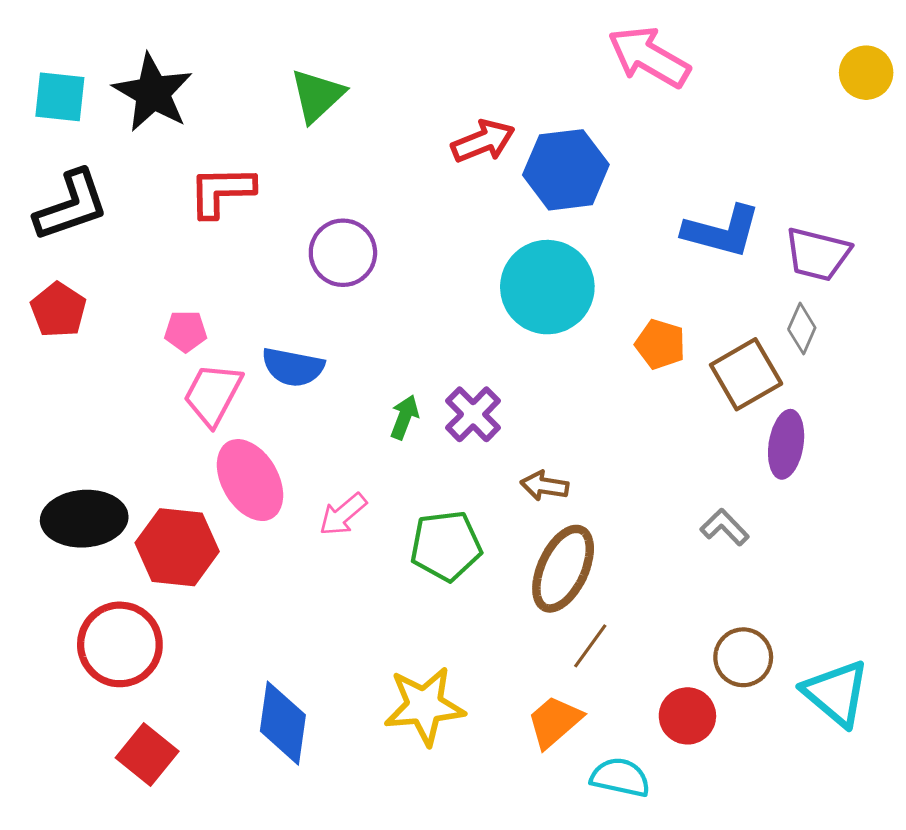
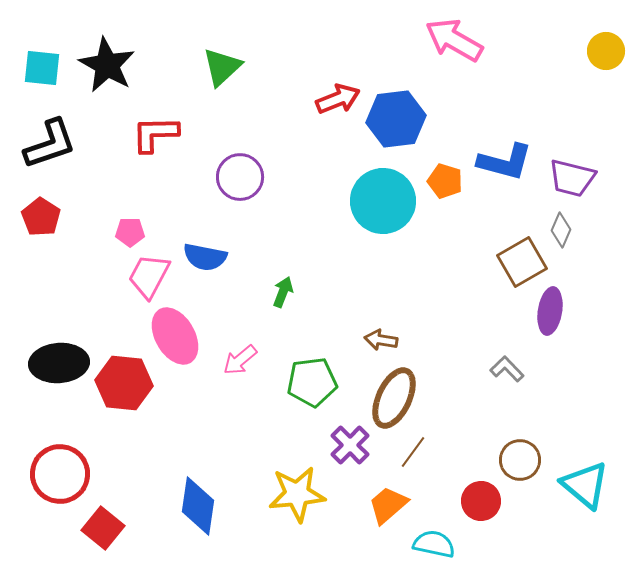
orange pentagon: (660, 344) -> (445, 181), moved
purple cross: (473, 414) -> (350, 445), moved
red circle: (120, 644) -> (60, 474), moved

